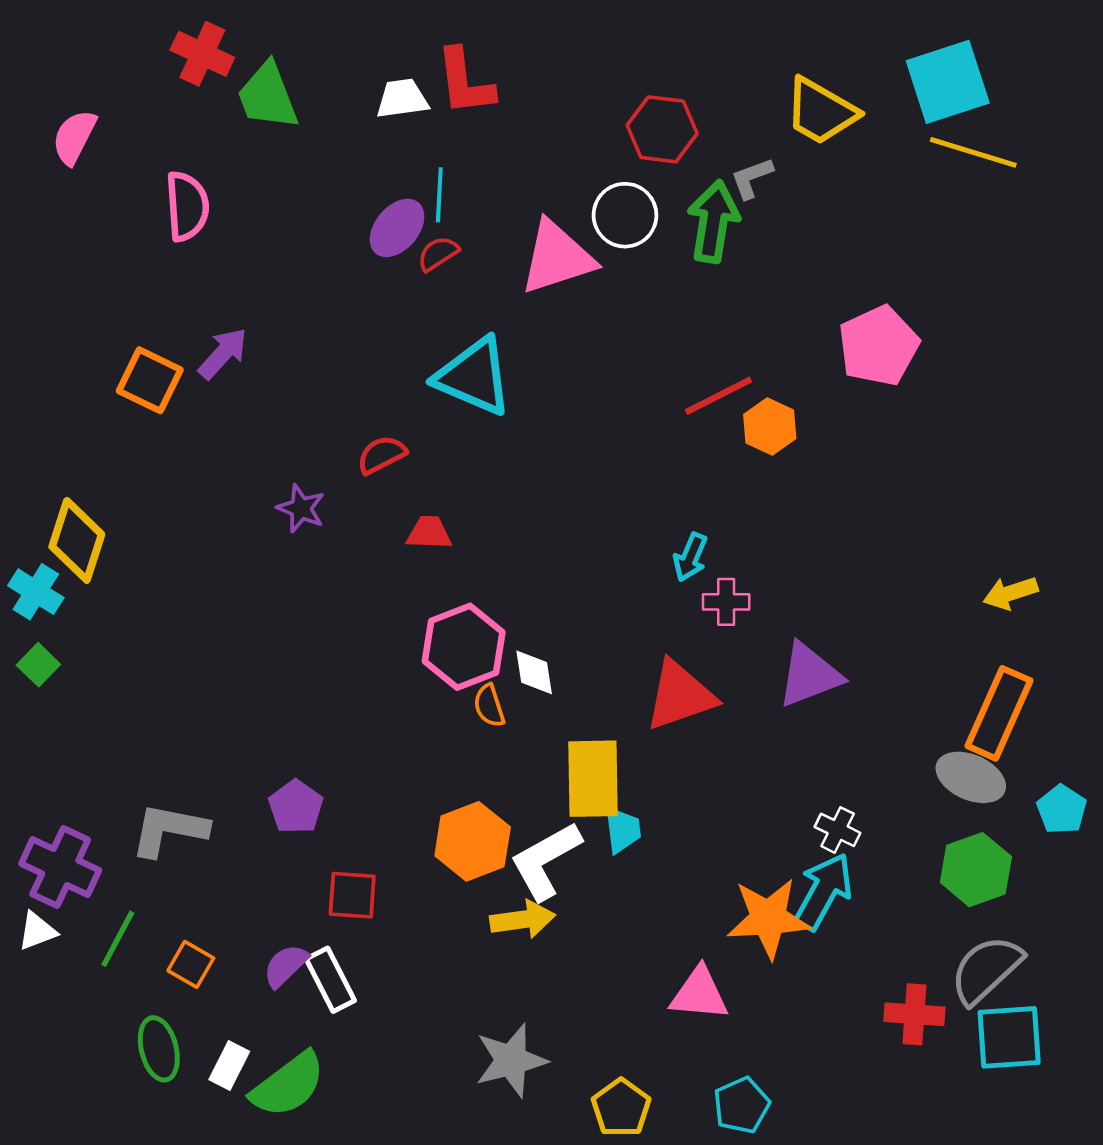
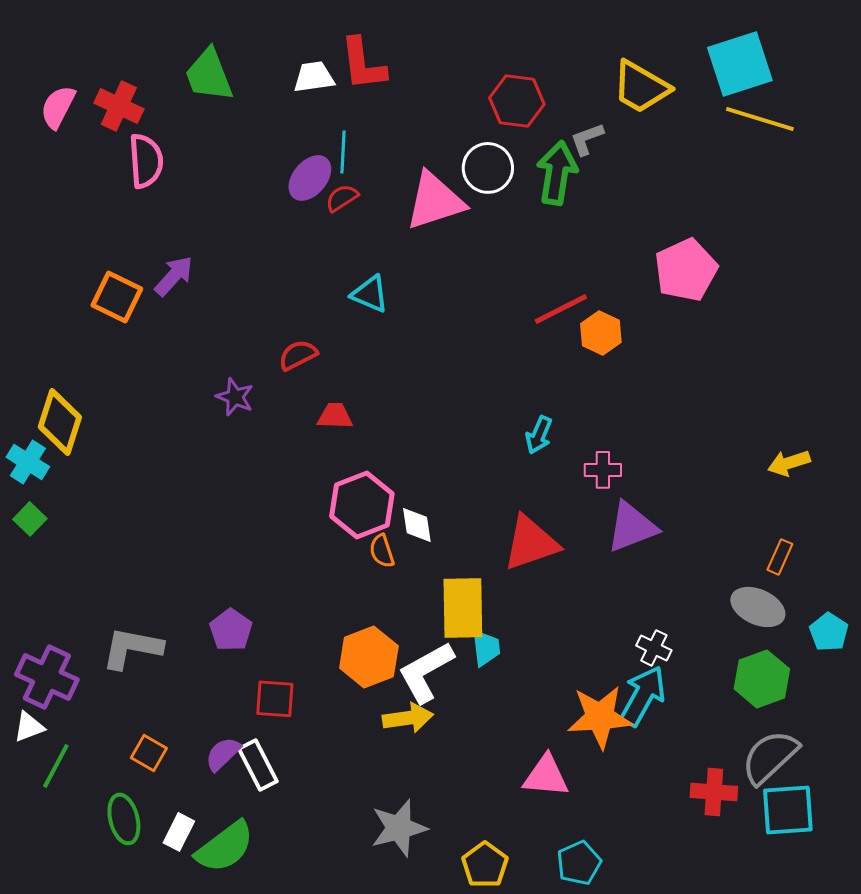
red cross: (202, 54) -> (119, 106), moved
cyan triangle: (474, 377) -> (370, 294), size x0.6
pink cross: (726, 602) -> (603, 470), moved
orange rectangle: (999, 713) -> (780, 557), size x0.5
green line: (118, 939) -> (56, 766), moved

